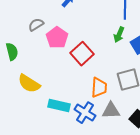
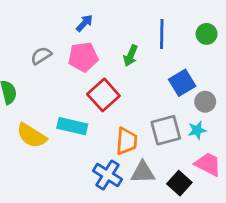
green arrow: (119, 35) -> (131, 56), moved
pink pentagon: (57, 38) -> (83, 57), moved, turned 30
cyan rectangle: (59, 106) -> (72, 126), moved

